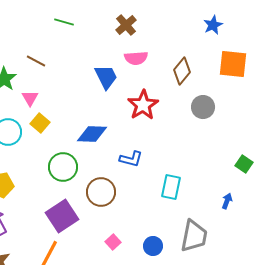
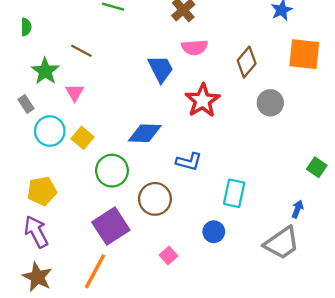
yellow square: (40, 123) -> (83, 138), moved
gray trapezoid: (194, 236) -> (282, 243), moved, turned 44
blue circle: (153, 246) -> (214, 232), moved

